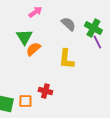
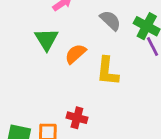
orange semicircle: (33, 49) -> (76, 54), moved

